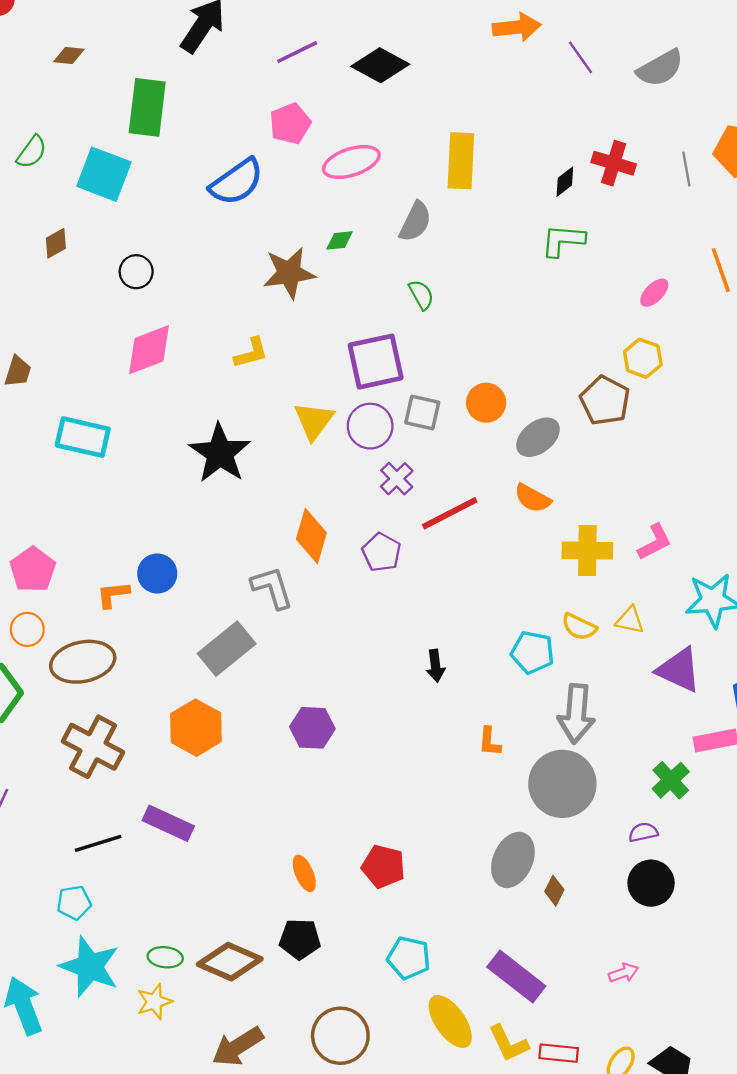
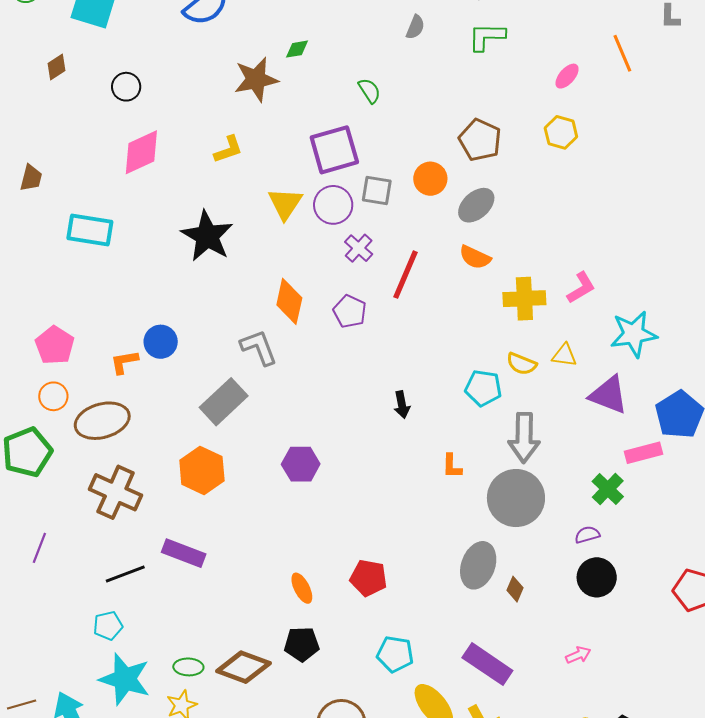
gray semicircle: (415, 222) -> (415, 27), moved, size x0.7
brown pentagon: (605, 401) -> (480, 140), moved
red line: (450, 513) -> (406, 275), turned -36

